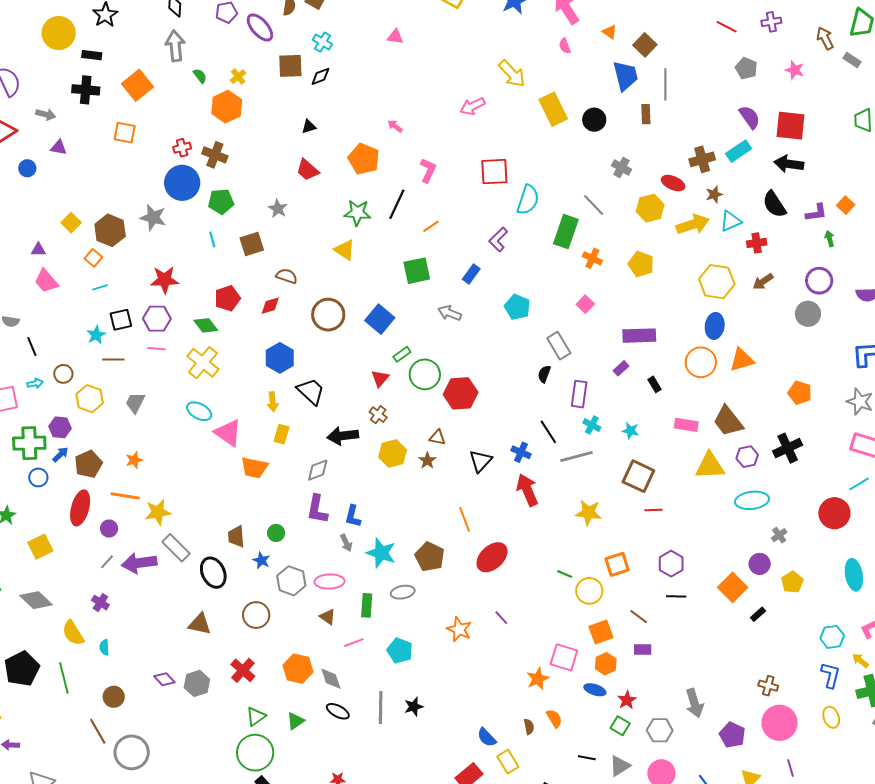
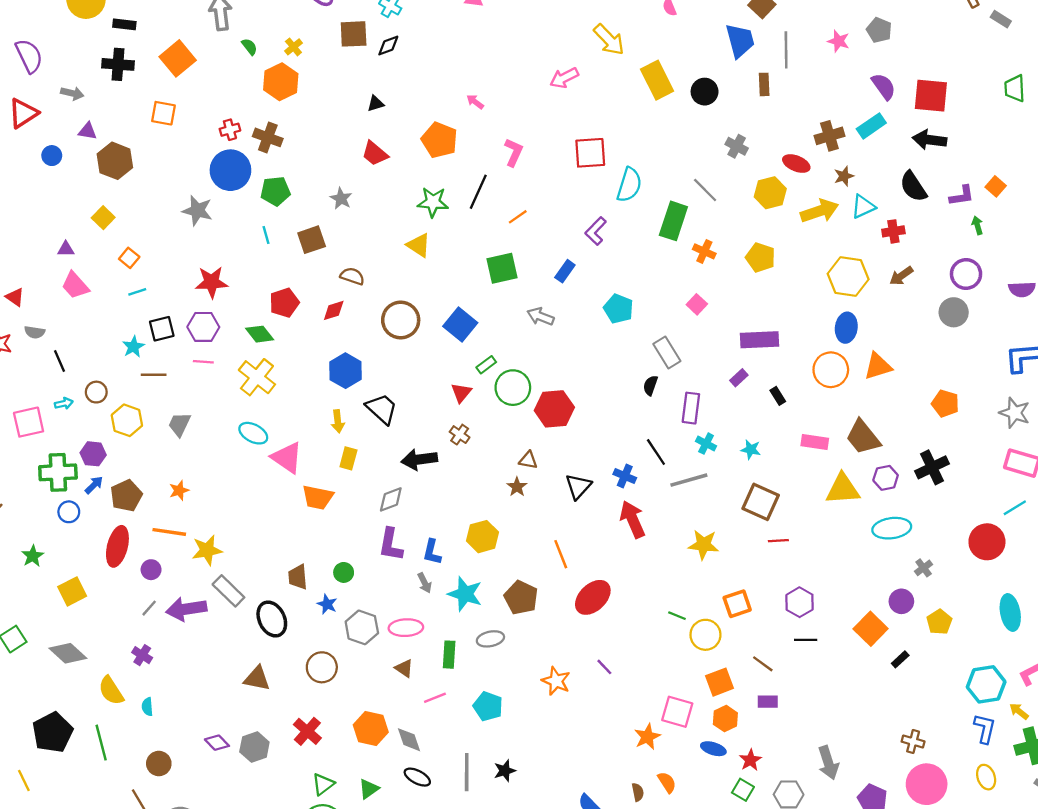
pink star: (795, 70) -> (839, 41), moved
brown hexagon: (110, 230) -> (115, 161), moved
yellow hexagon: (393, 454) -> (483, 537), moved
cyan hexagon: (832, 637) -> (986, 684), size x1.4

